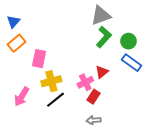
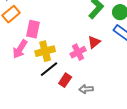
pink arrow: (22, 97) -> (20, 49), moved
red rectangle: (94, 97) -> (65, 80), moved

